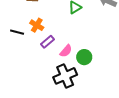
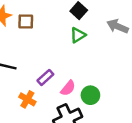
orange cross: (37, 25) -> (27, 99), moved

